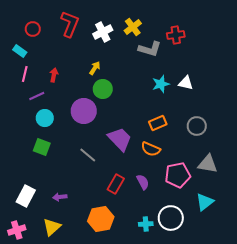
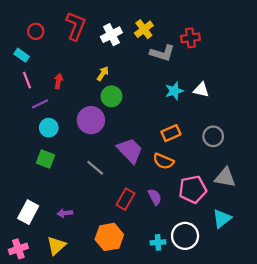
pink line: (25, 74) -> (27, 80), turned -35

